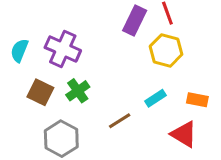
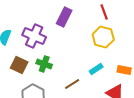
purple rectangle: (135, 21) -> (64, 17), moved
green cross: (78, 91) -> (44, 64), turned -35

